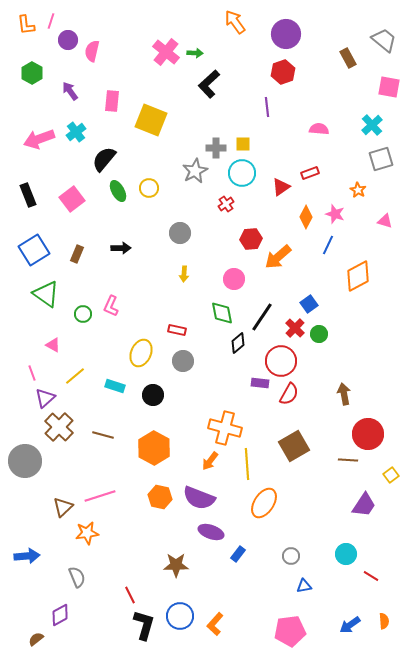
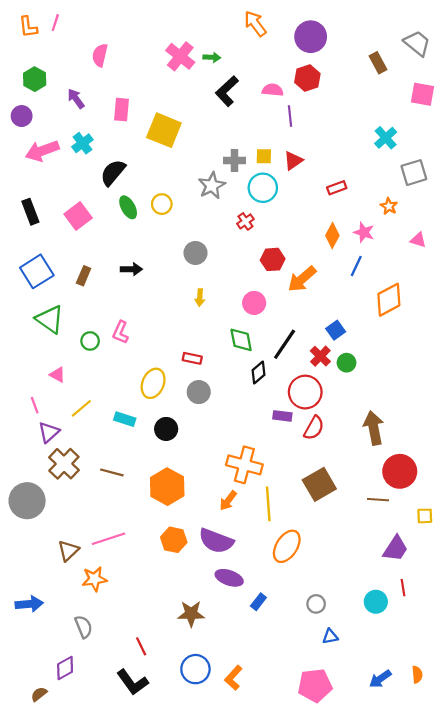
purple circle: (68, 40) -> (22, 116), moved
cyan cross: (372, 125) -> (386, 138), moved
pink semicircle: (319, 129) -> (273, 90), moved
red triangle: (281, 187) -> (293, 161), moved
brown arrow: (344, 394) -> (374, 428), size x1.4
yellow square: (391, 475) -> (425, 516), turned 35
red line: (371, 576) -> (403, 588), moved, turned 49
black L-shape: (144, 625) -> (132, 682), moved, turned 128

